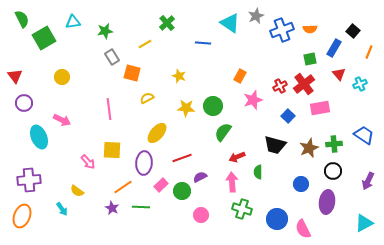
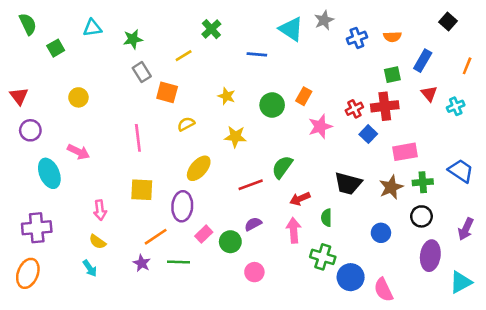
blue cross: (282, 30) -> (357, 38), size x0.7
black square: (353, 31) -> (448, 21), moved
green square: (44, 38) -> (56, 48), size x0.6
red cross: (304, 84) -> (385, 106), turned 30
green circle: (213, 106) -> (272, 105), moved
pink rectangle: (320, 108) -> (405, 152), moved
blue square: (288, 116) -> (368, 134), moved
red line: (182, 158) -> (251, 185), moved
pink arrow: (88, 162) -> (100, 210), moved, turned 35
purple ellipse: (327, 202) -> (430, 256), moved
cyan arrow: (62, 209) -> (90, 268), moved
green cross: (242, 209) -> (323, 257), moved

